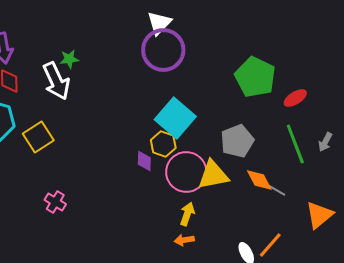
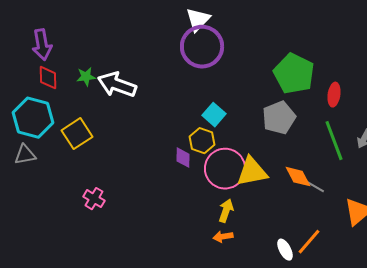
green star: (69, 59) -> (86, 77), moved
white arrow: (56, 81) -> (117, 85), moved, turned 135
red ellipse: (295, 98) -> (334, 95), turned -50
cyan square: (175, 118) -> (214, 115), size x0.6
gray pentagon: (237, 141) -> (279, 118), moved

